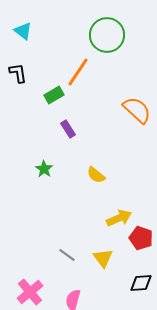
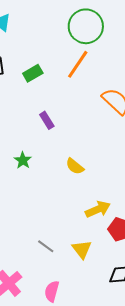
orange line: (78, 72) -> (78, 64), moved
green rectangle: (54, 95) -> (33, 73), moved

